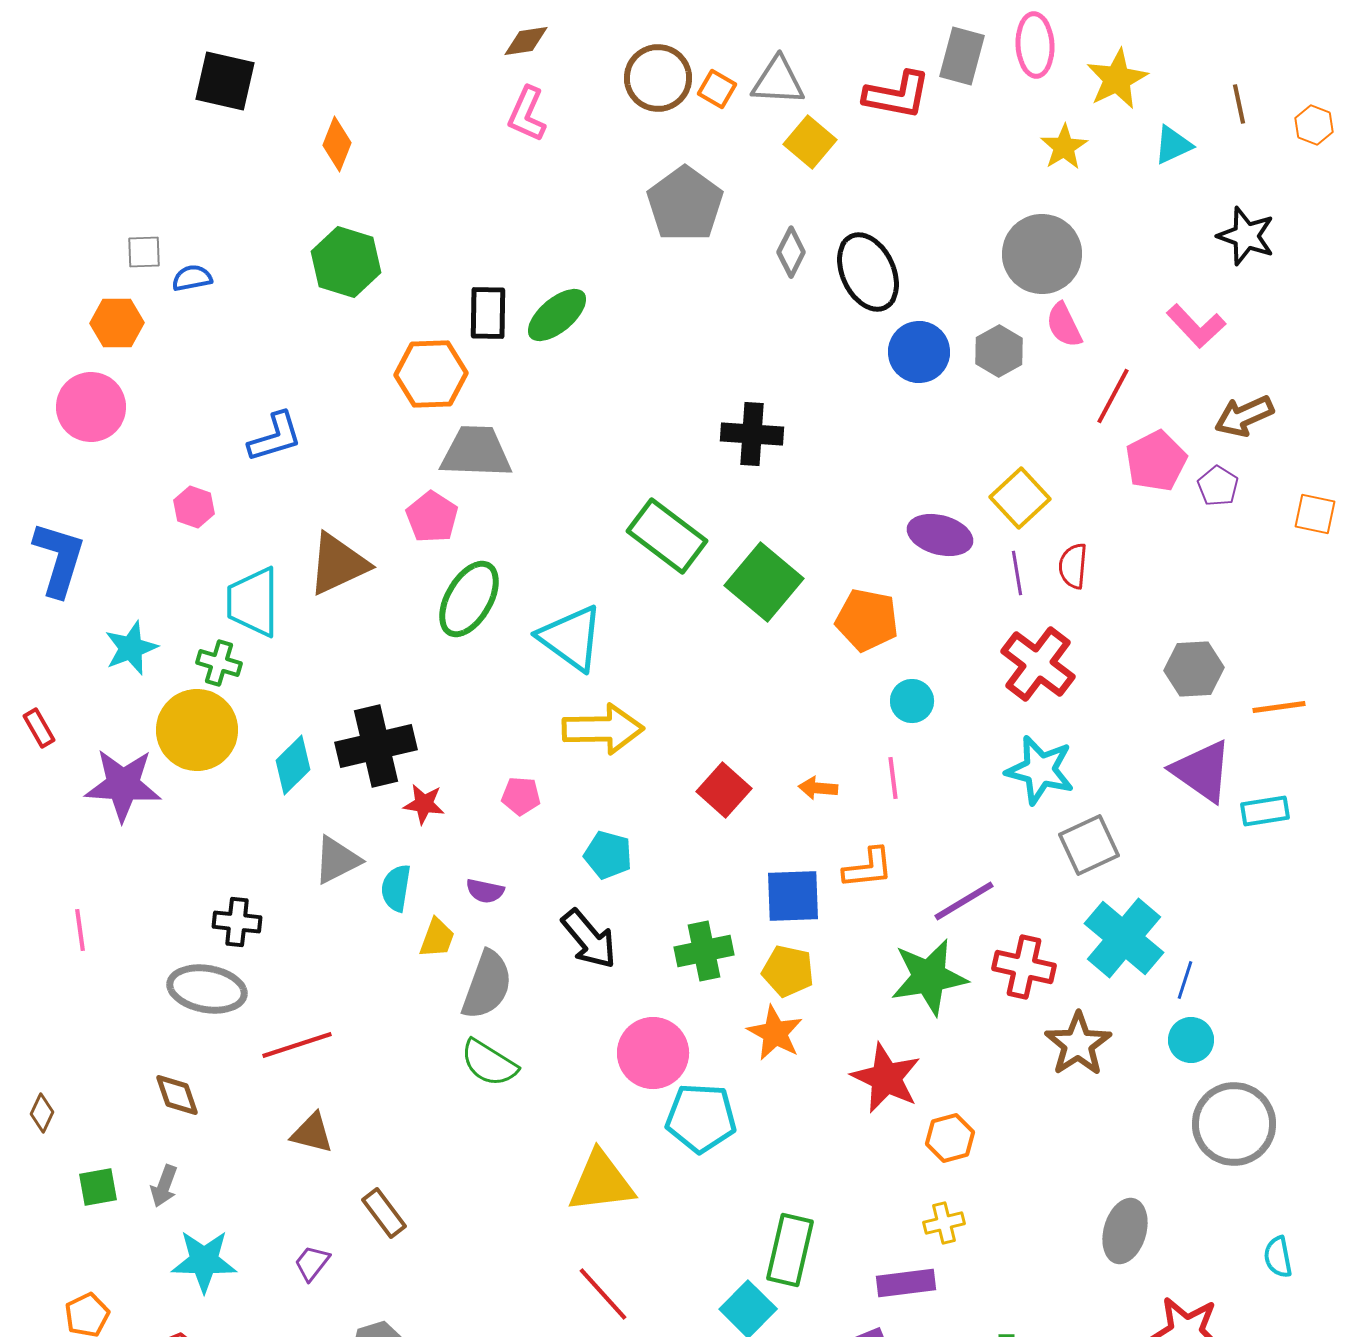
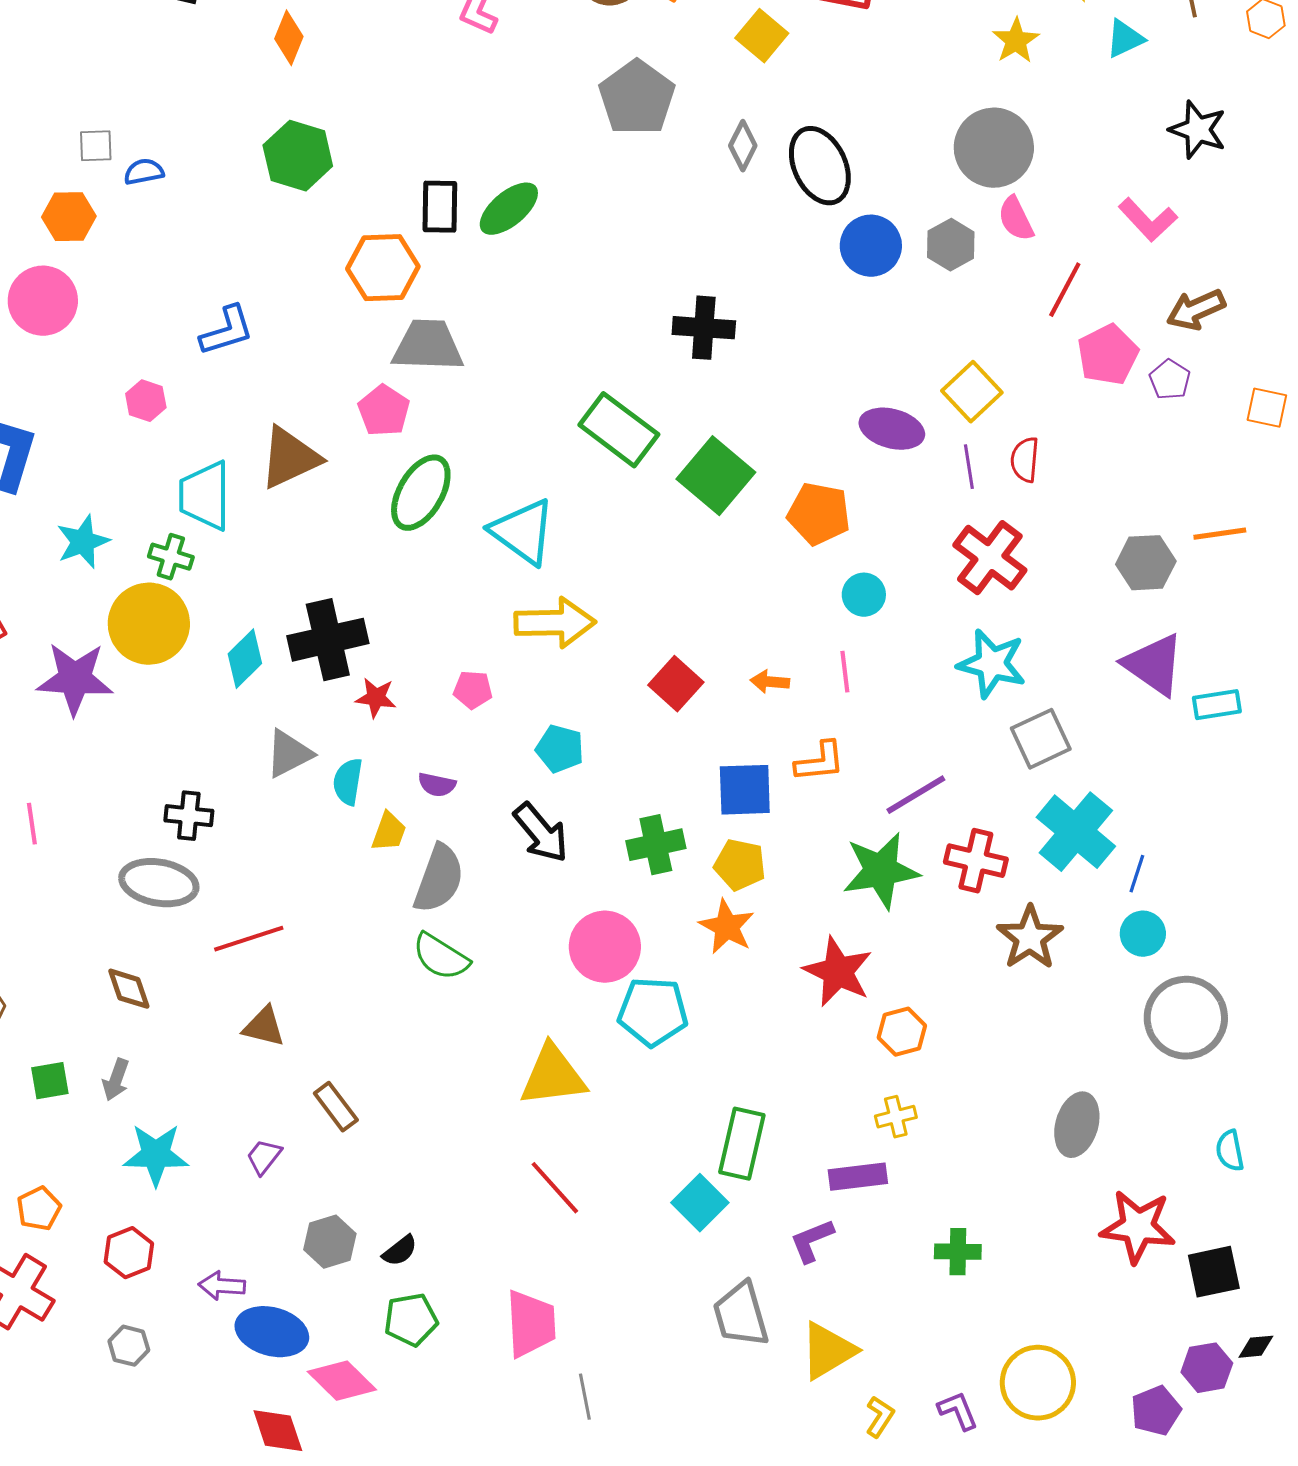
orange line: (1279, 707) -> (1220, 534), moved

